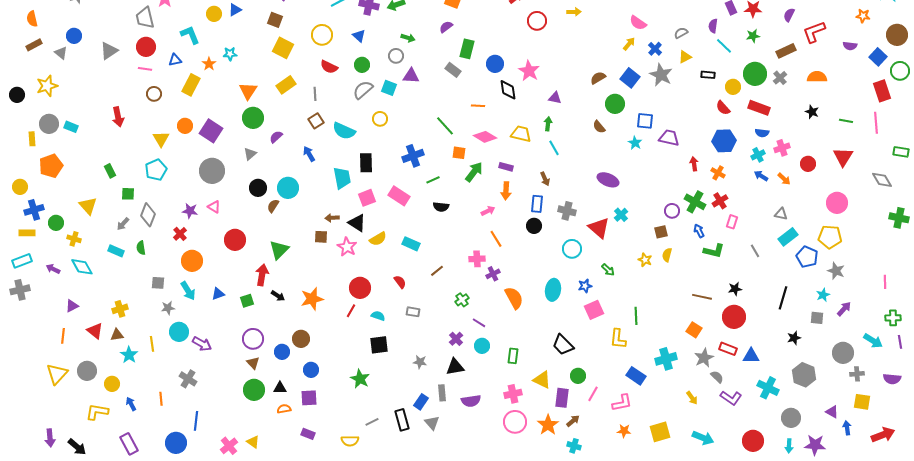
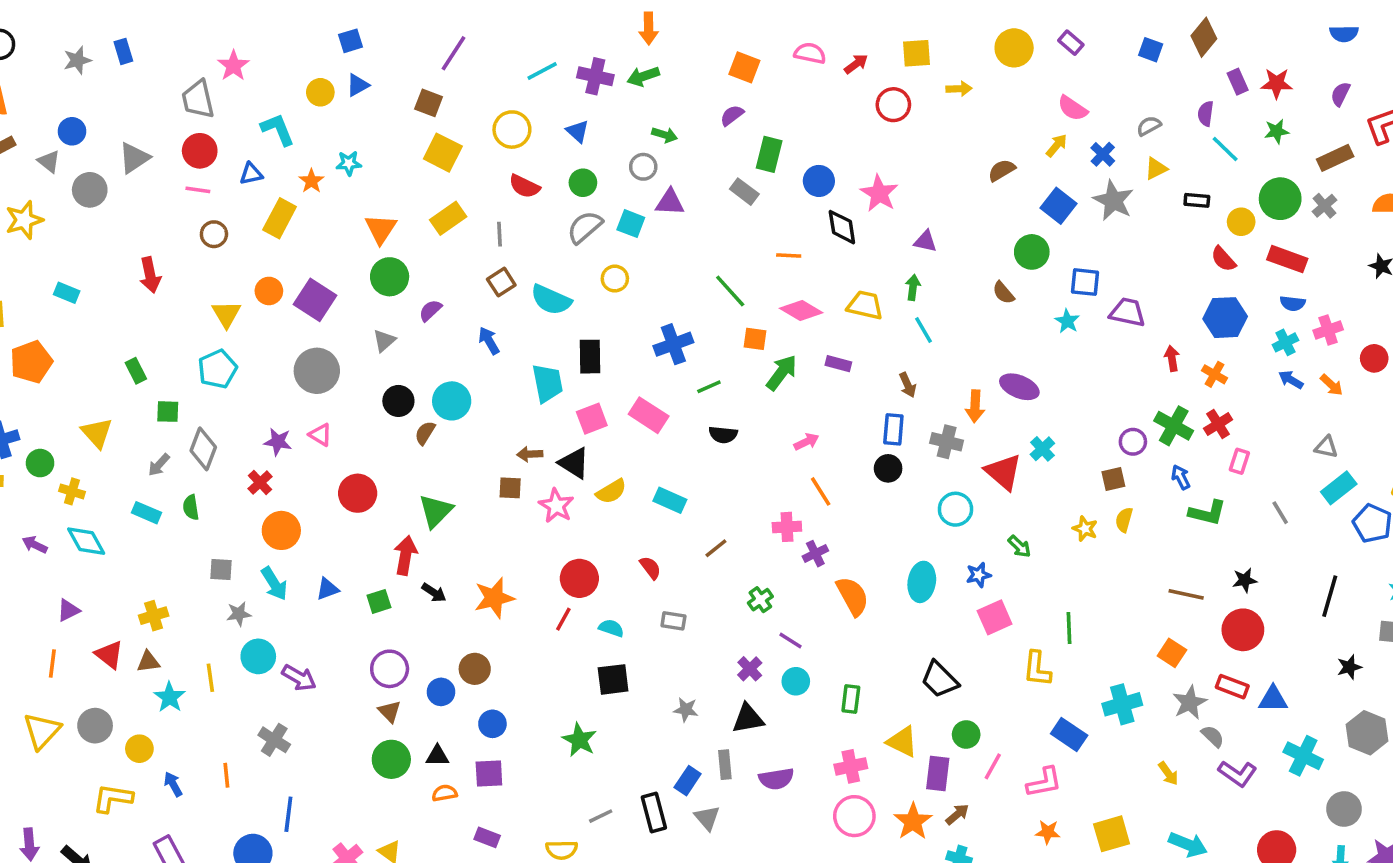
brown semicircle: (598, 78) -> (1002, 170), moved
gray circle: (49, 124) -> (90, 190), moved
orange arrow: (506, 191) -> (975, 406), moved

